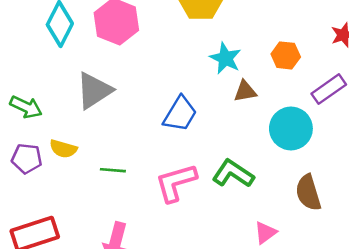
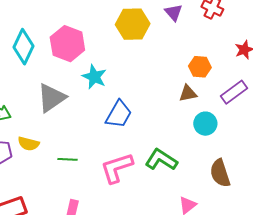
cyan star: (225, 58) -> (94, 77), moved
brown triangle: (245, 91) -> (188, 93), moved
cyan circle: (291, 128) -> (205, 124), size x0.7

